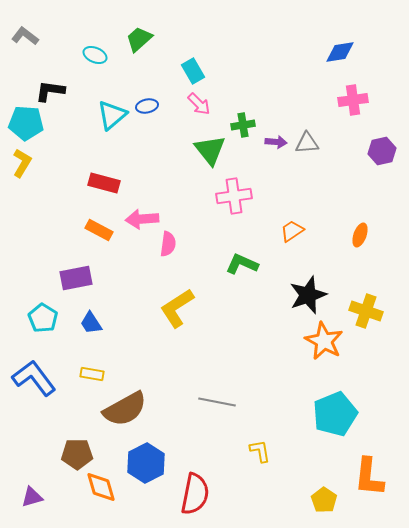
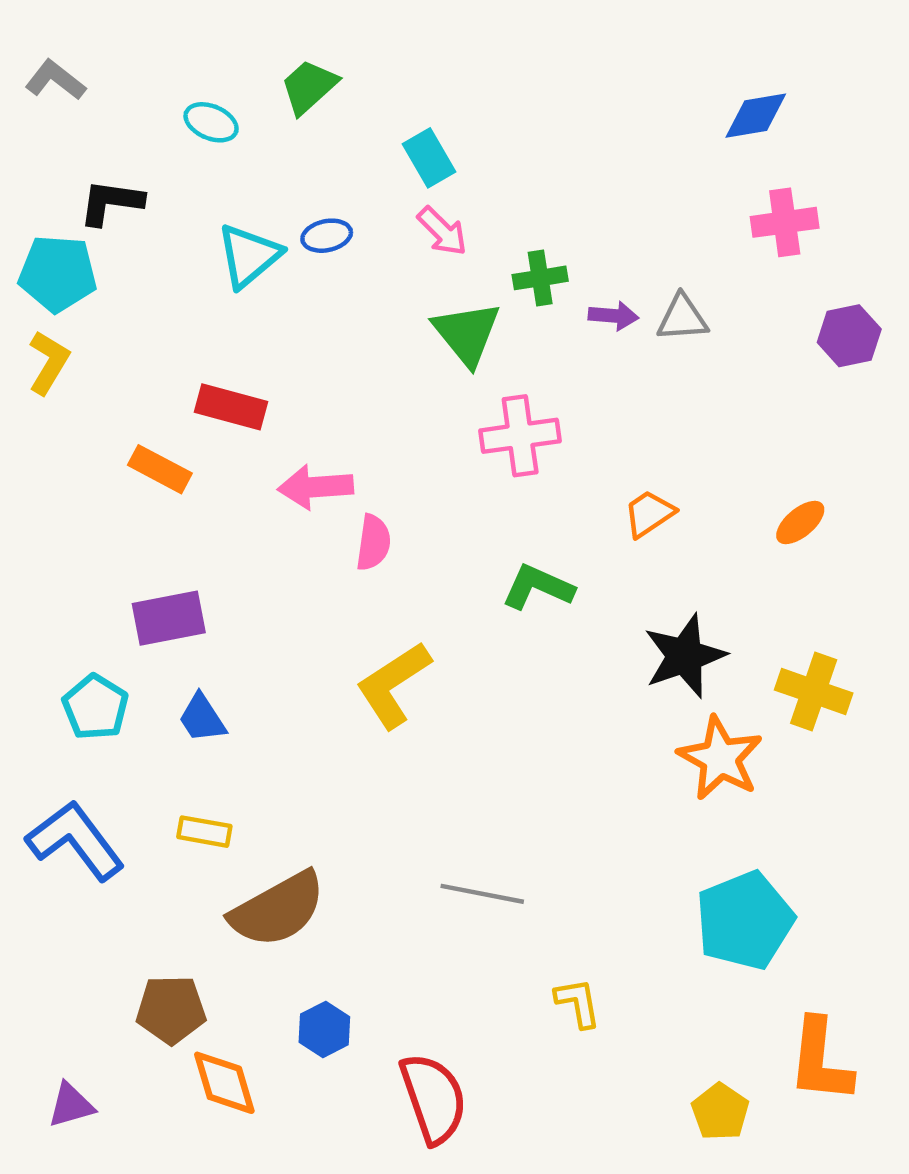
orange rectangle: (99, 230) -> (160, 469), moved
orange ellipse: (360, 235) -> (800, 523), turned 30
blue hexagon: (146, 463) -> (324, 1029), size x0.6
red semicircle: (195, 494) -> (433, 1098), turned -30

